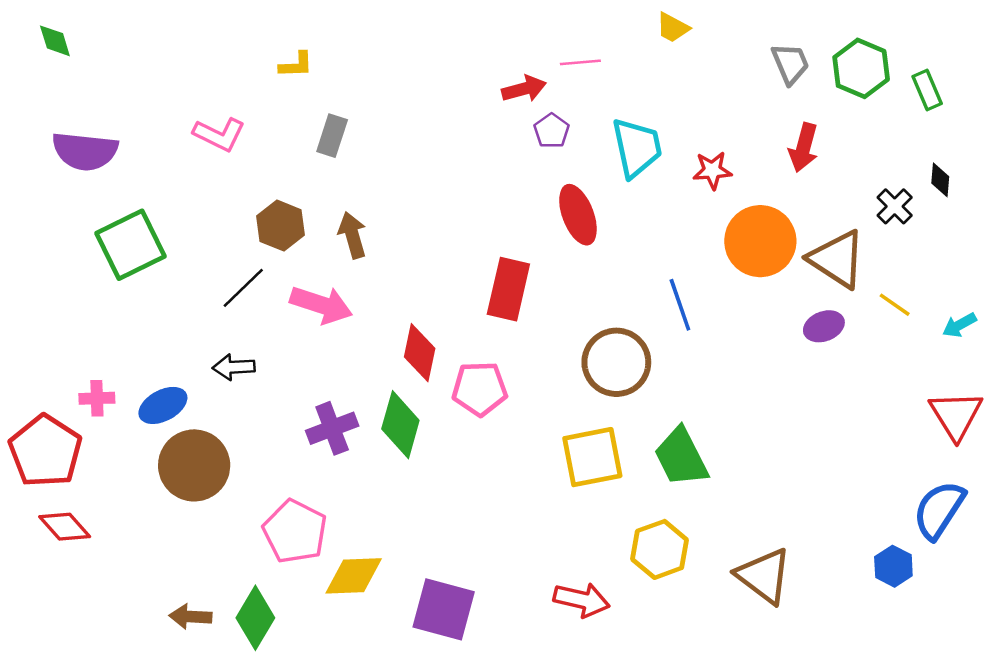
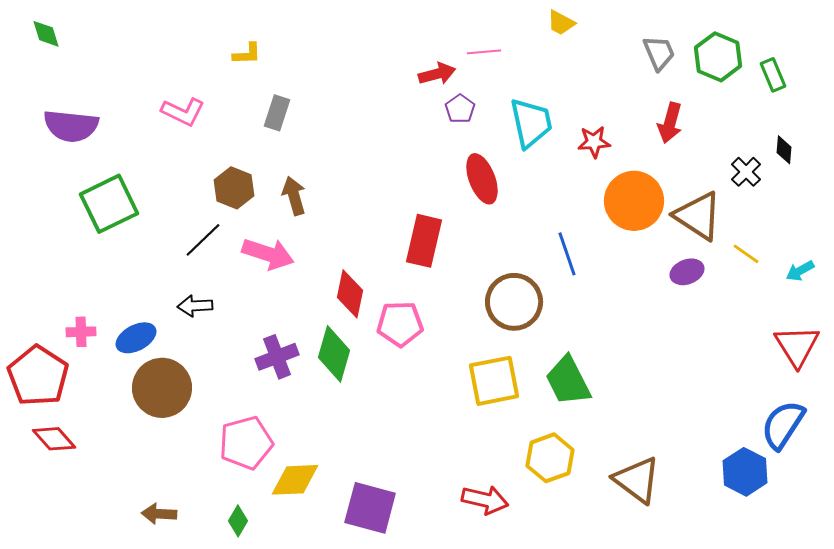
pink pentagon: (295, 531) -> (246, 443), turned 30
blue hexagon: (893, 566) -> (745, 472), size x1.4
green diamond: (255, 618) -> (238, 521), moved, size x0.6

